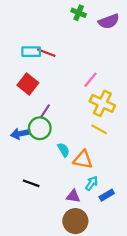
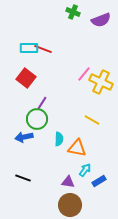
yellow cross: (102, 103) -> (101, 82), moved
blue arrow: (20, 134) -> (24, 137), moved
cyan semicircle: (64, 150) -> (59, 139), turned 32
black line: (31, 183) -> (23, 178), moved

